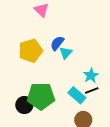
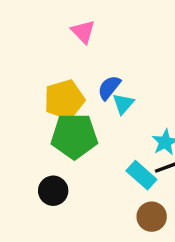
green pentagon: (41, 96) -> (74, 136), moved

